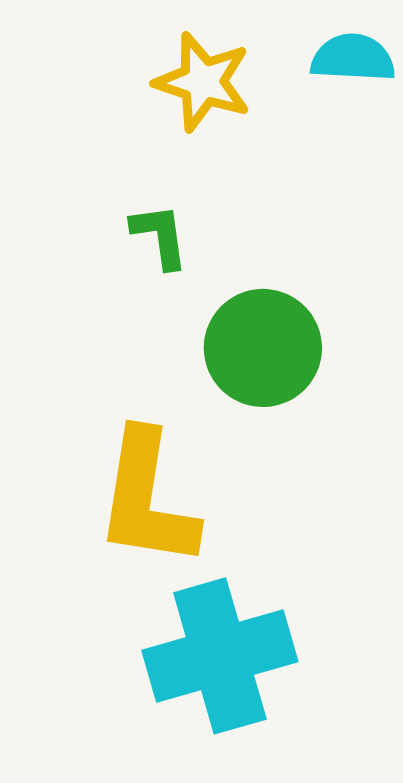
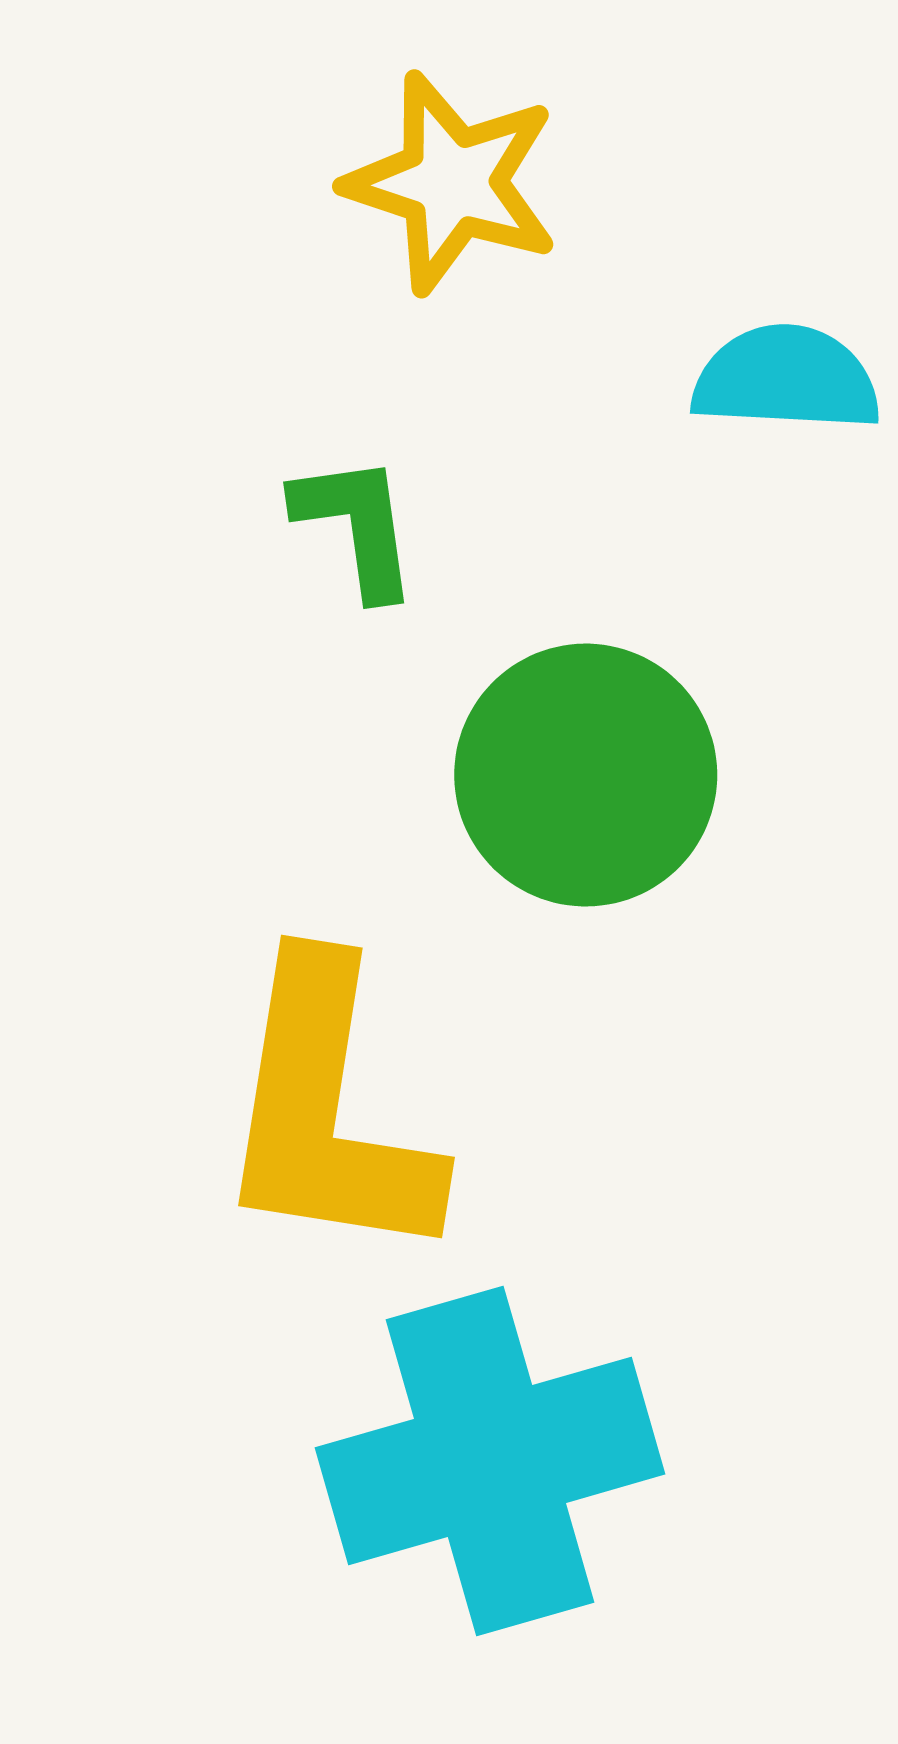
cyan semicircle: (353, 58) -> (786, 379), moved

